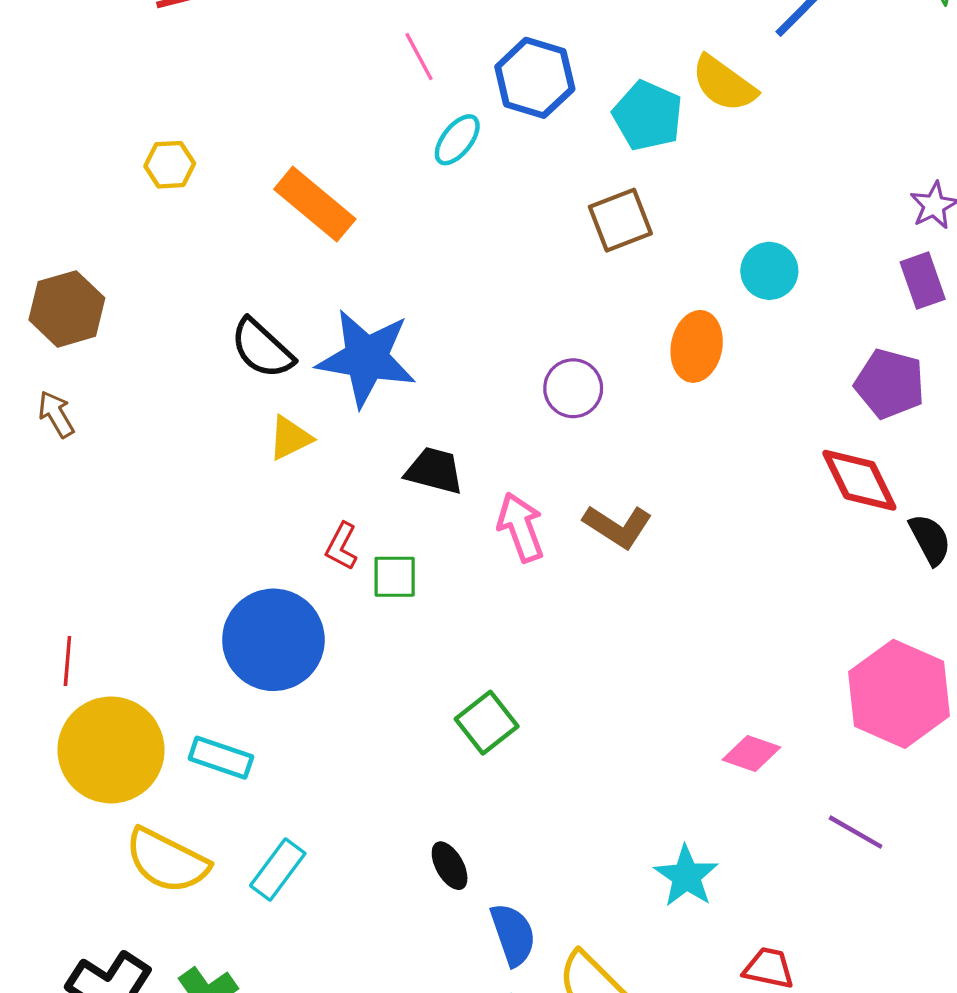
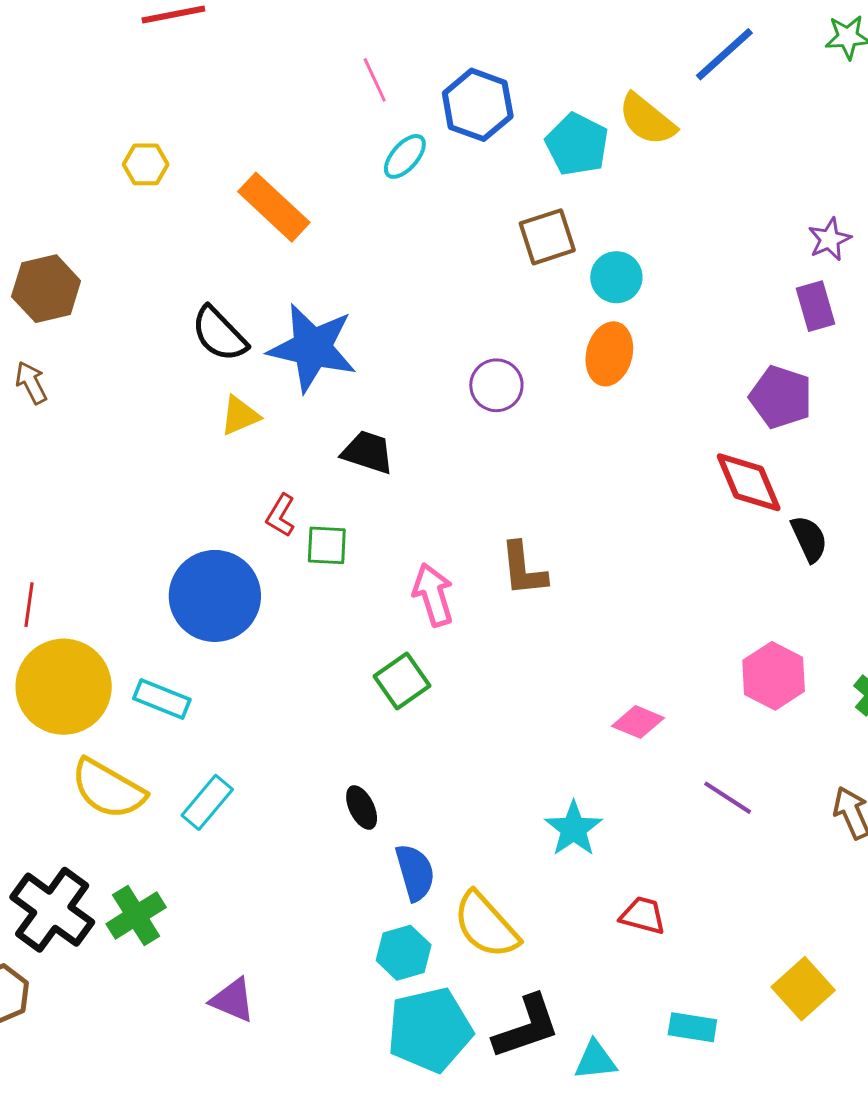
cyan circle: (769, 271) -> (616, 277), moved
brown L-shape: (618, 526) -> (523, 569), moved, turned 48
pink arrow: (521, 527) -> (433, 595), moved
pink hexagon: (899, 694) -> (774, 676), size x0.7

